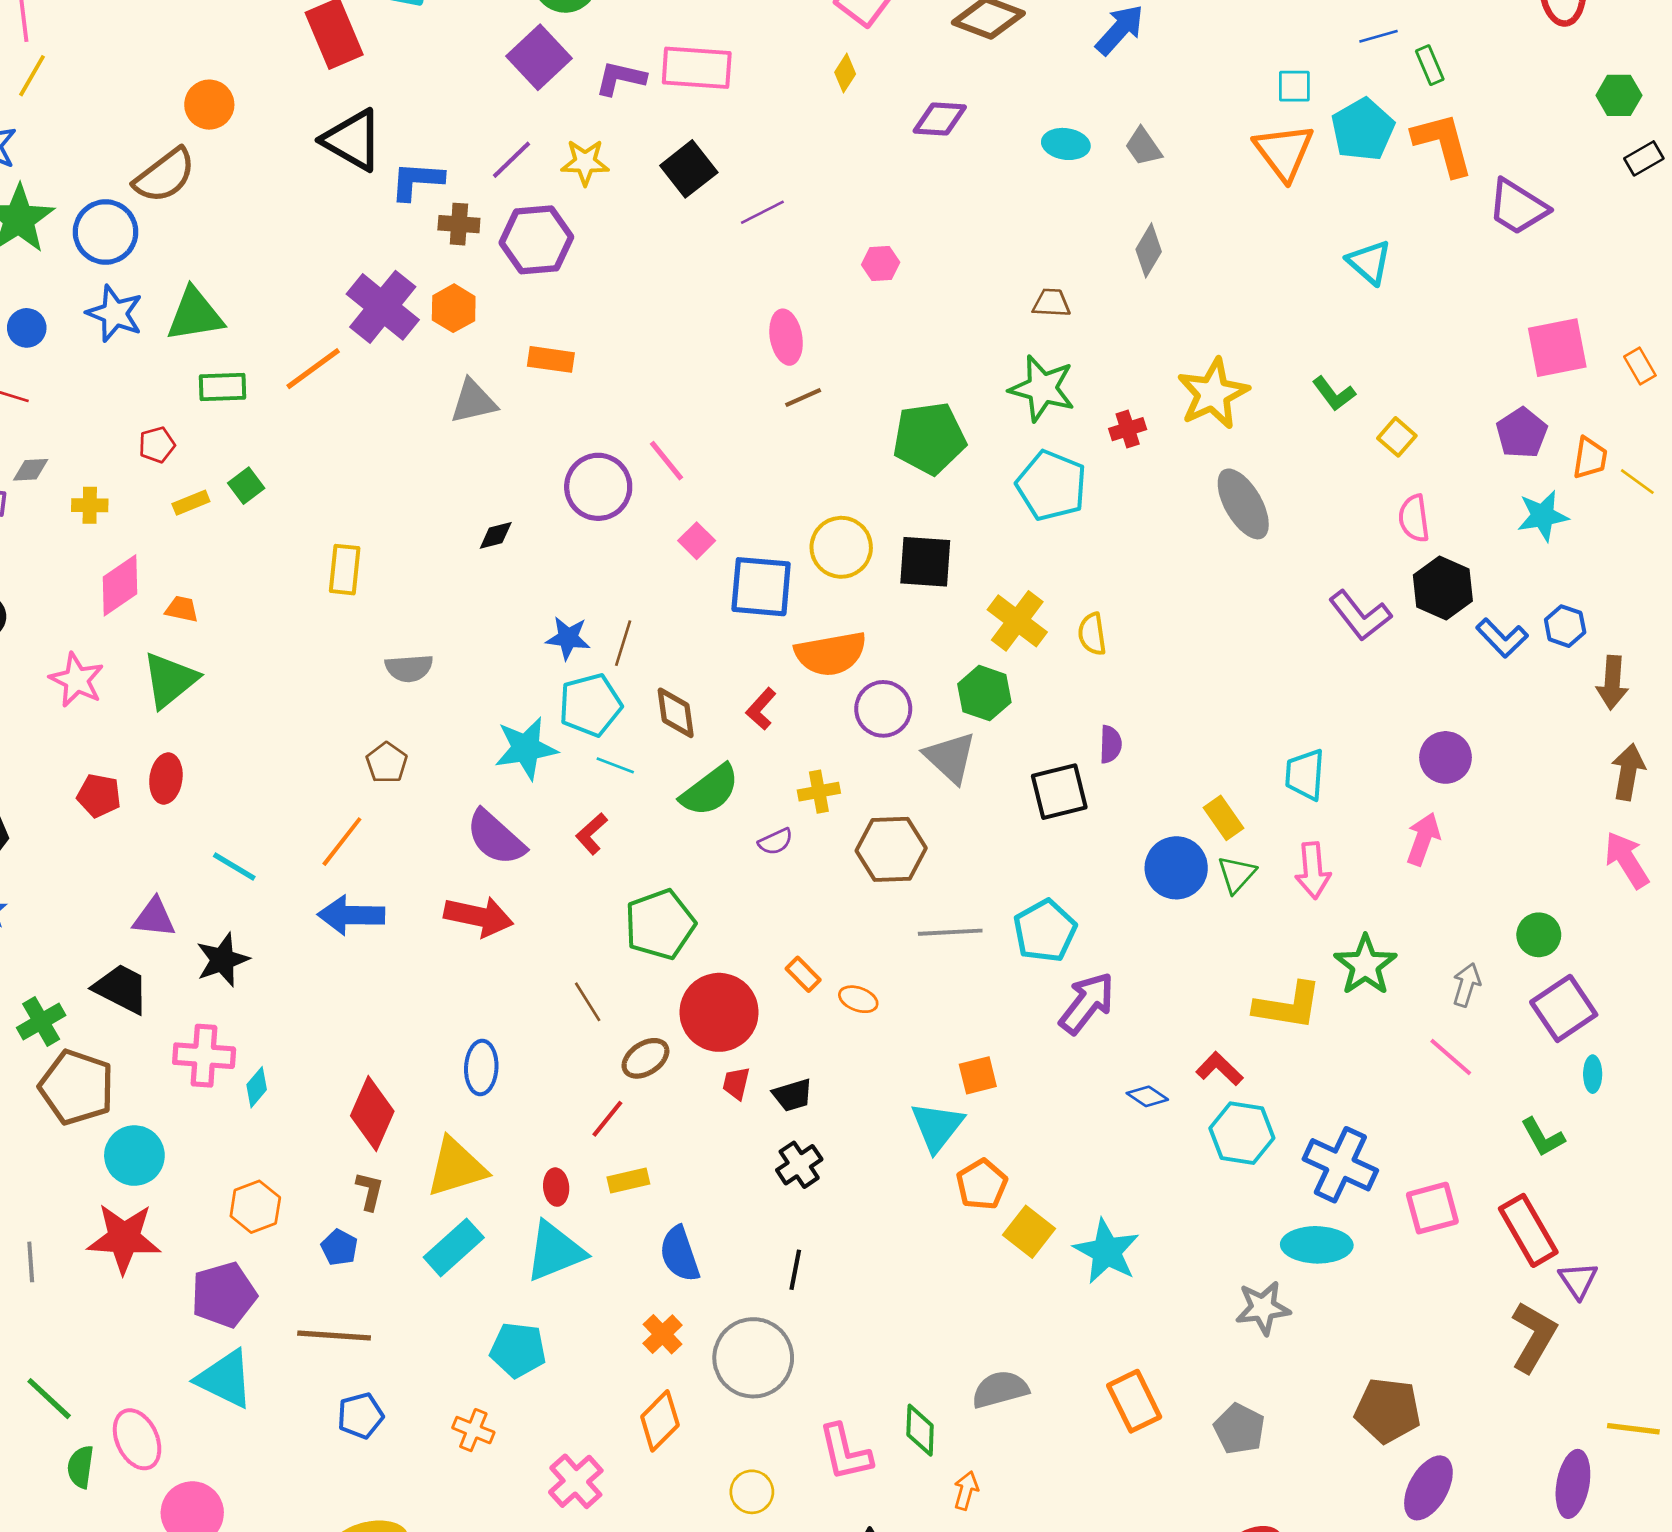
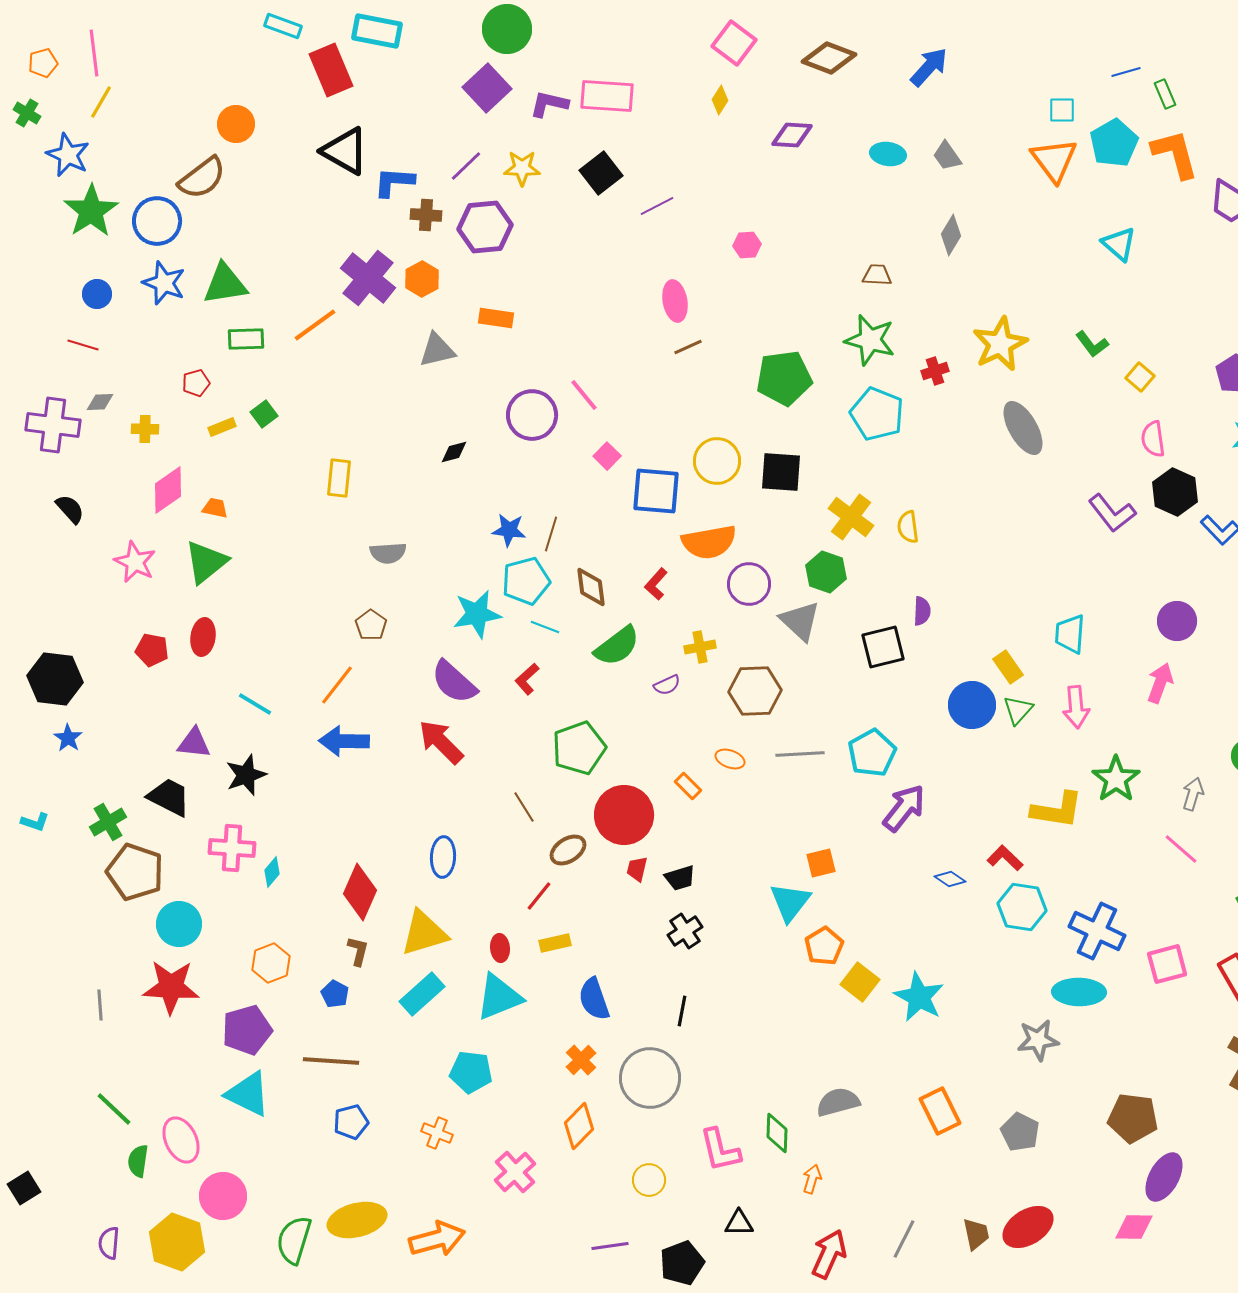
red arrow: (479, 916) -> (441, 742), turned -147
orange ellipse: (858, 999) -> (730, 759), moved

